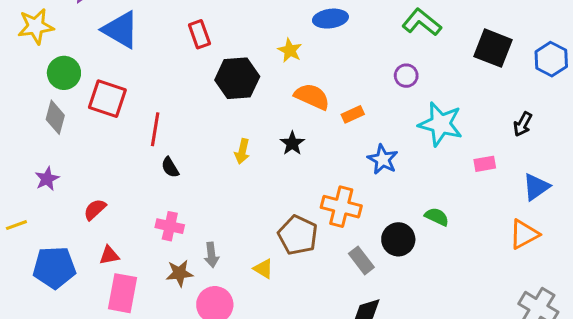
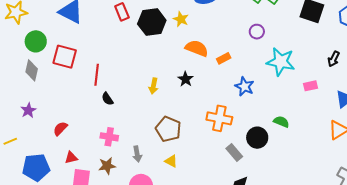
black hexagon: (237, 78) -> (152, 22), moved
brown pentagon: (298, 235) -> (168, 129), moved
brown star: (179, 273) -> (107, 166), moved

